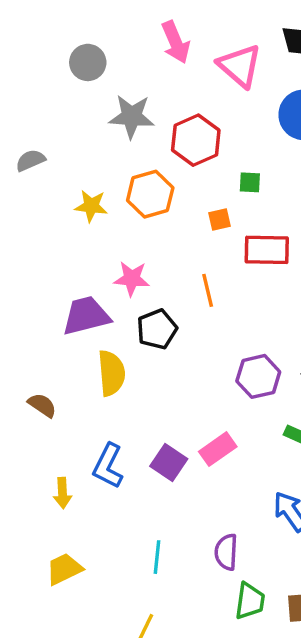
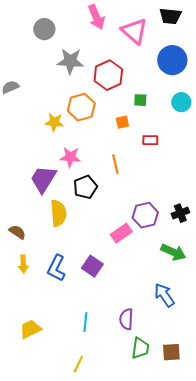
yellow star: (91, 206) -> (54, 122), moved
red rectangle: (267, 250) -> (150, 140), size x0.6
purple trapezoid: (86, 316) -> (43, 179), turned -44
pink rectangle: (218, 449) -> (121, 233), moved
yellow arrow: (62, 493) -> (23, 264), moved

